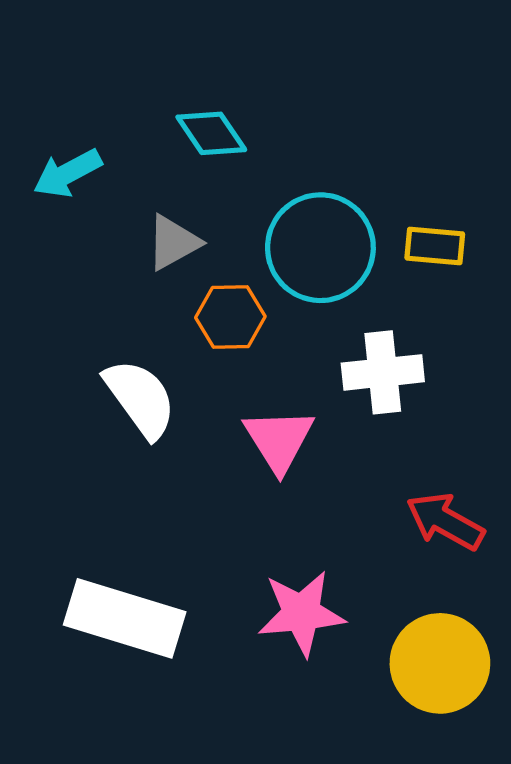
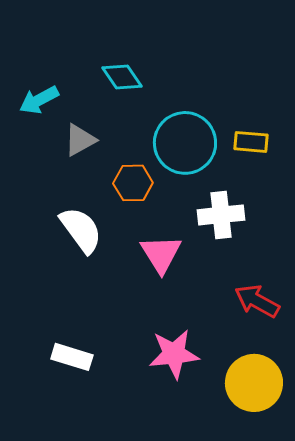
gray triangle: (173, 242) -> (80, 140), moved
white rectangle: (125, 618) -> (72, 357), size x0.6

